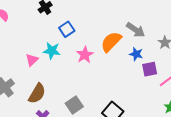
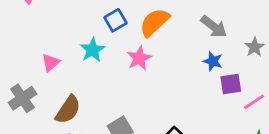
orange semicircle: (111, 42) -> (154, 22), moved
cyan star: (52, 51) -> (92, 50), turned 30
pink triangle: (32, 60) -> (51, 62), moved

